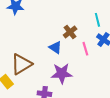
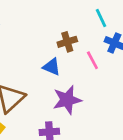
brown cross: (70, 32) -> (67, 42), turned 32

